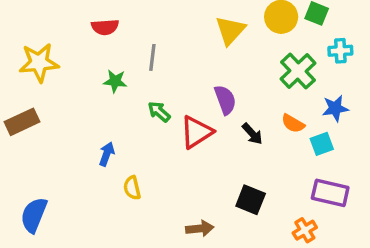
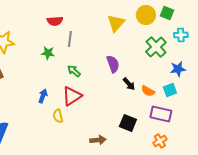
red semicircle: (105, 27) -> (55, 21), moved
orange semicircle: (293, 124) -> (148, 91), moved
red triangle: (196, 132) -> (72, 96), moved
purple rectangle: (330, 193) -> (161, 114), moved

